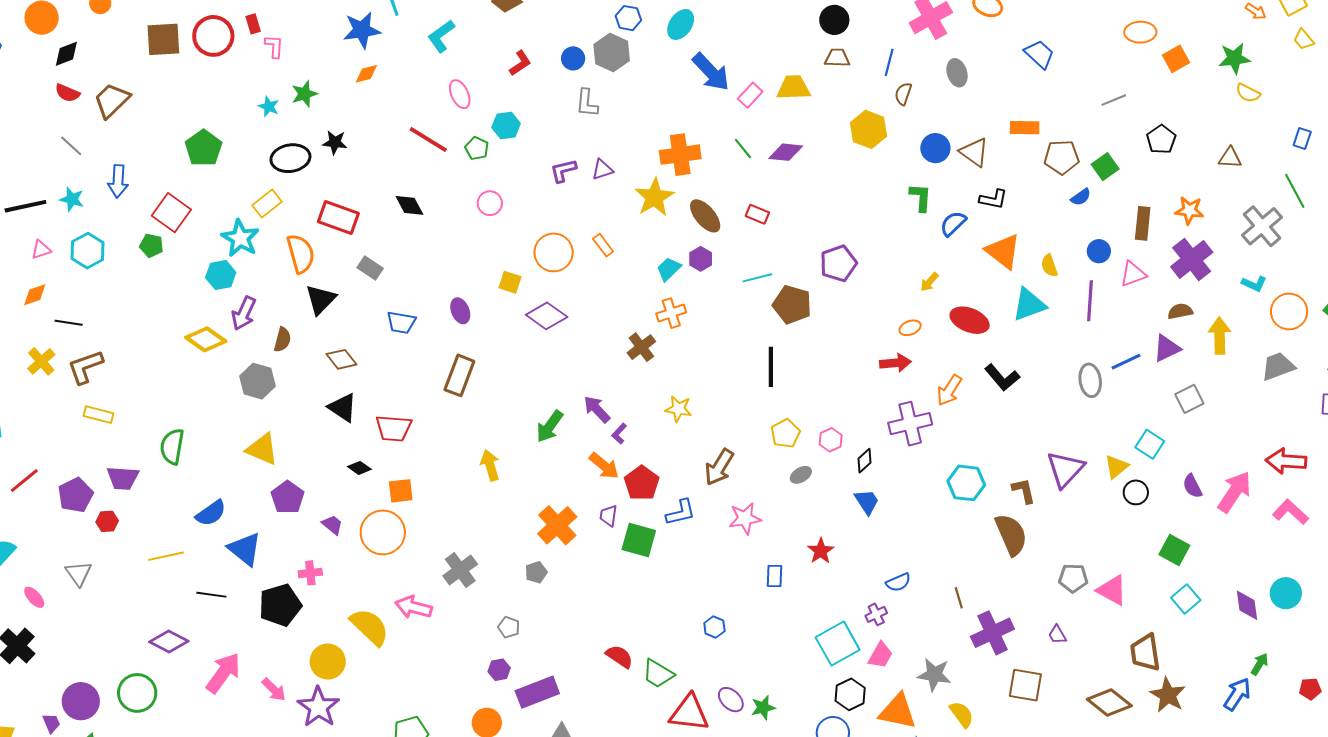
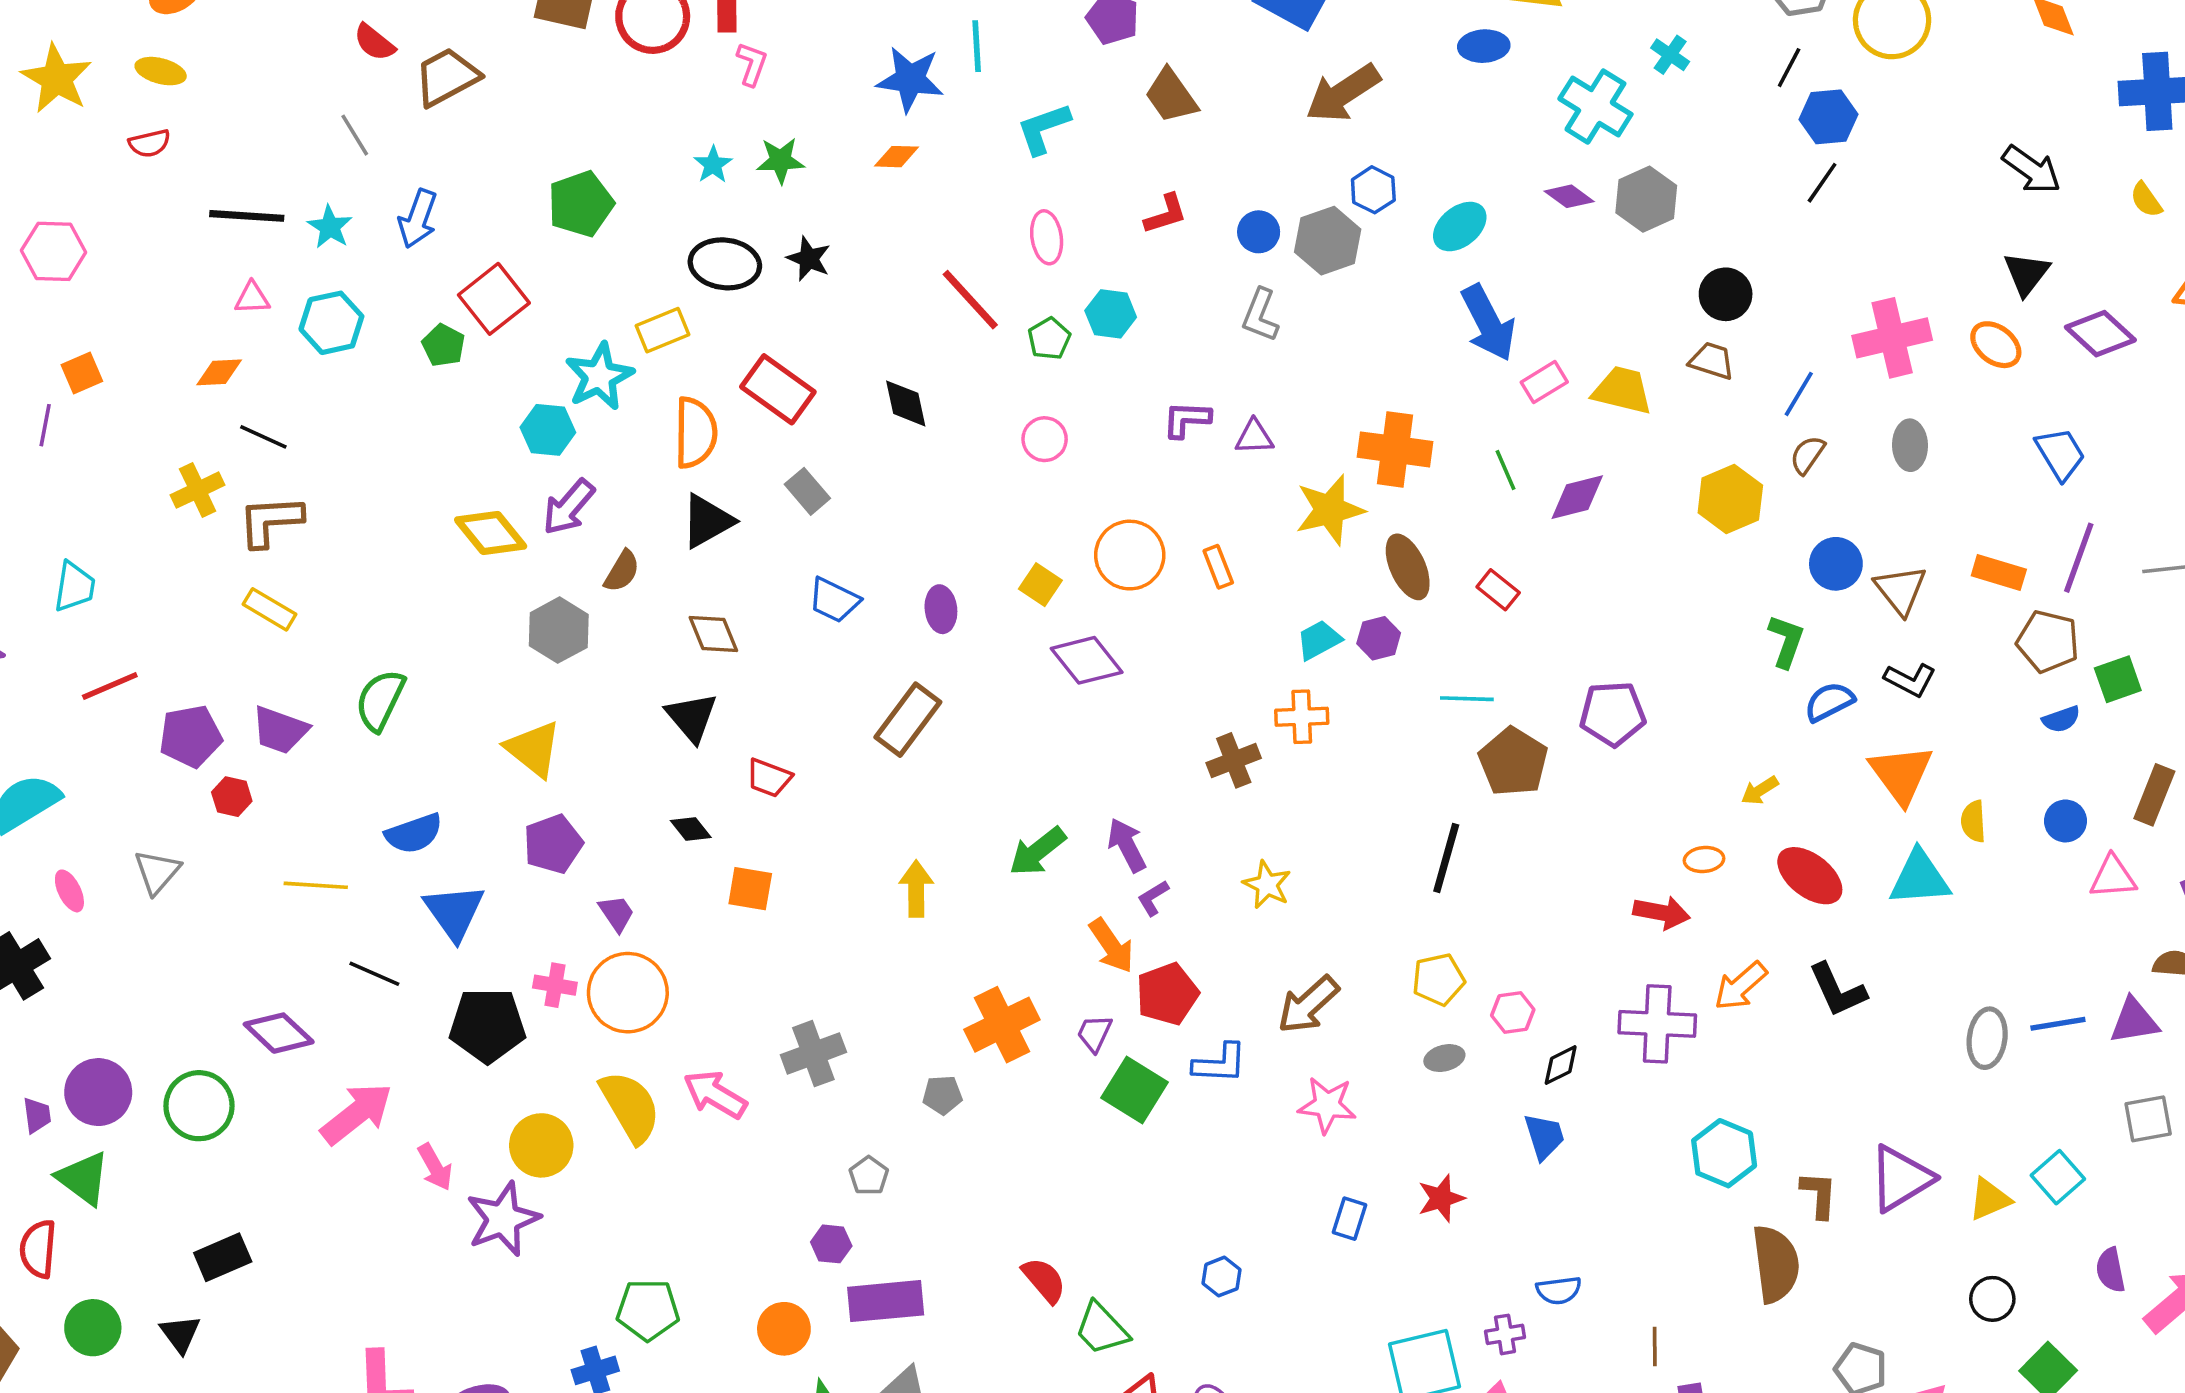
purple diamond: (786, 152) -> (1577, 497), turned -36
purple line: (1090, 301) -> (2079, 558), moved
red trapezoid: (394, 428) -> (769, 778), size x0.7
black circle: (1136, 492) -> (1992, 1299), moved
orange circle: (383, 532) -> (628, 993), moved

